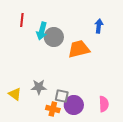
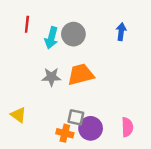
gray circle: (54, 37) -> (73, 34), moved
orange trapezoid: (79, 49) -> (81, 74), moved
gray star: (39, 87) -> (51, 77), moved

